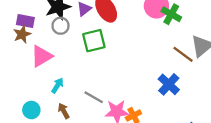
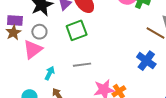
gray circle: (61, 26) -> (39, 32), moved
gray line: (94, 97) -> (82, 65), moved, turned -30

